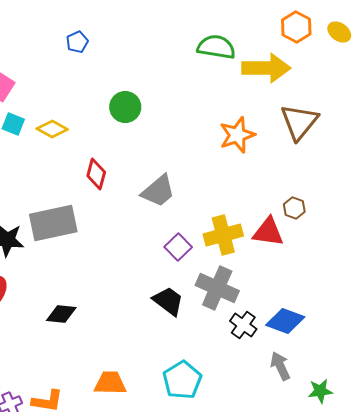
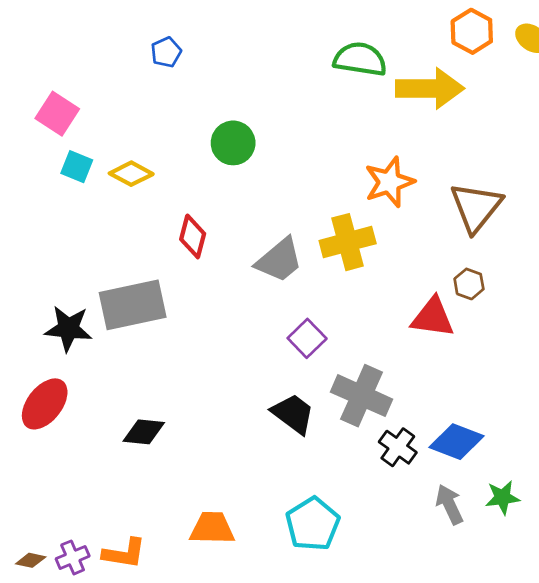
brown triangle: (299, 122) -> (476, 207), moved
yellow cross: (223, 235) -> (348, 242), moved
green star: (320, 391) -> (502, 497), moved

